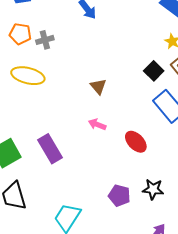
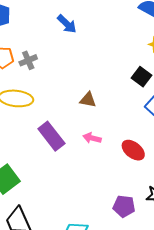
brown triangle: (98, 86) -> (88, 100), turned -30
purple rectangle: (50, 149) -> (51, 136), moved

